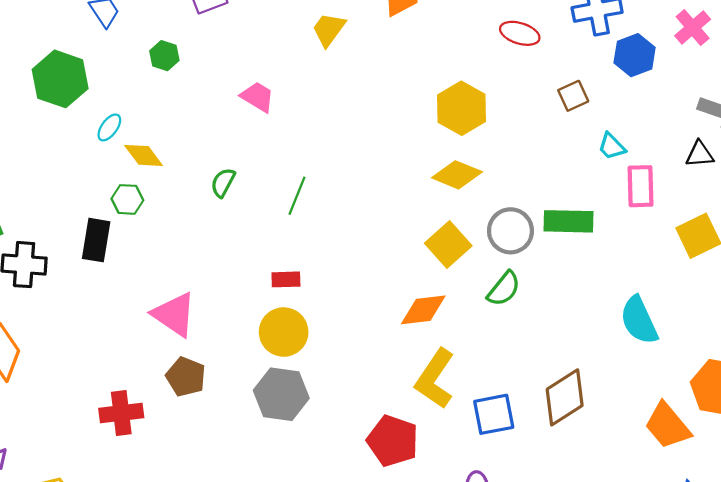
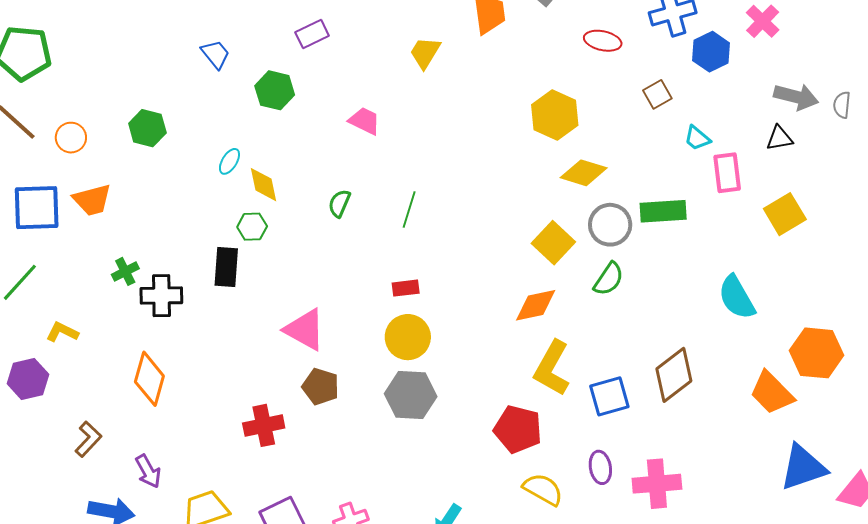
green hexagon: (164, 56) -> (275, 90), size x1.4
green hexagon: (60, 79) -> (147, 128), moved, size x0.7
yellow diamond: (144, 155) -> (264, 185), turned 30
yellow diamond: (457, 175) -> (584, 173), moved

